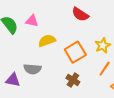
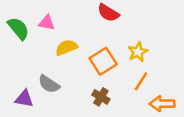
gray semicircle: (32, 69) -> (49, 84), turned 30

